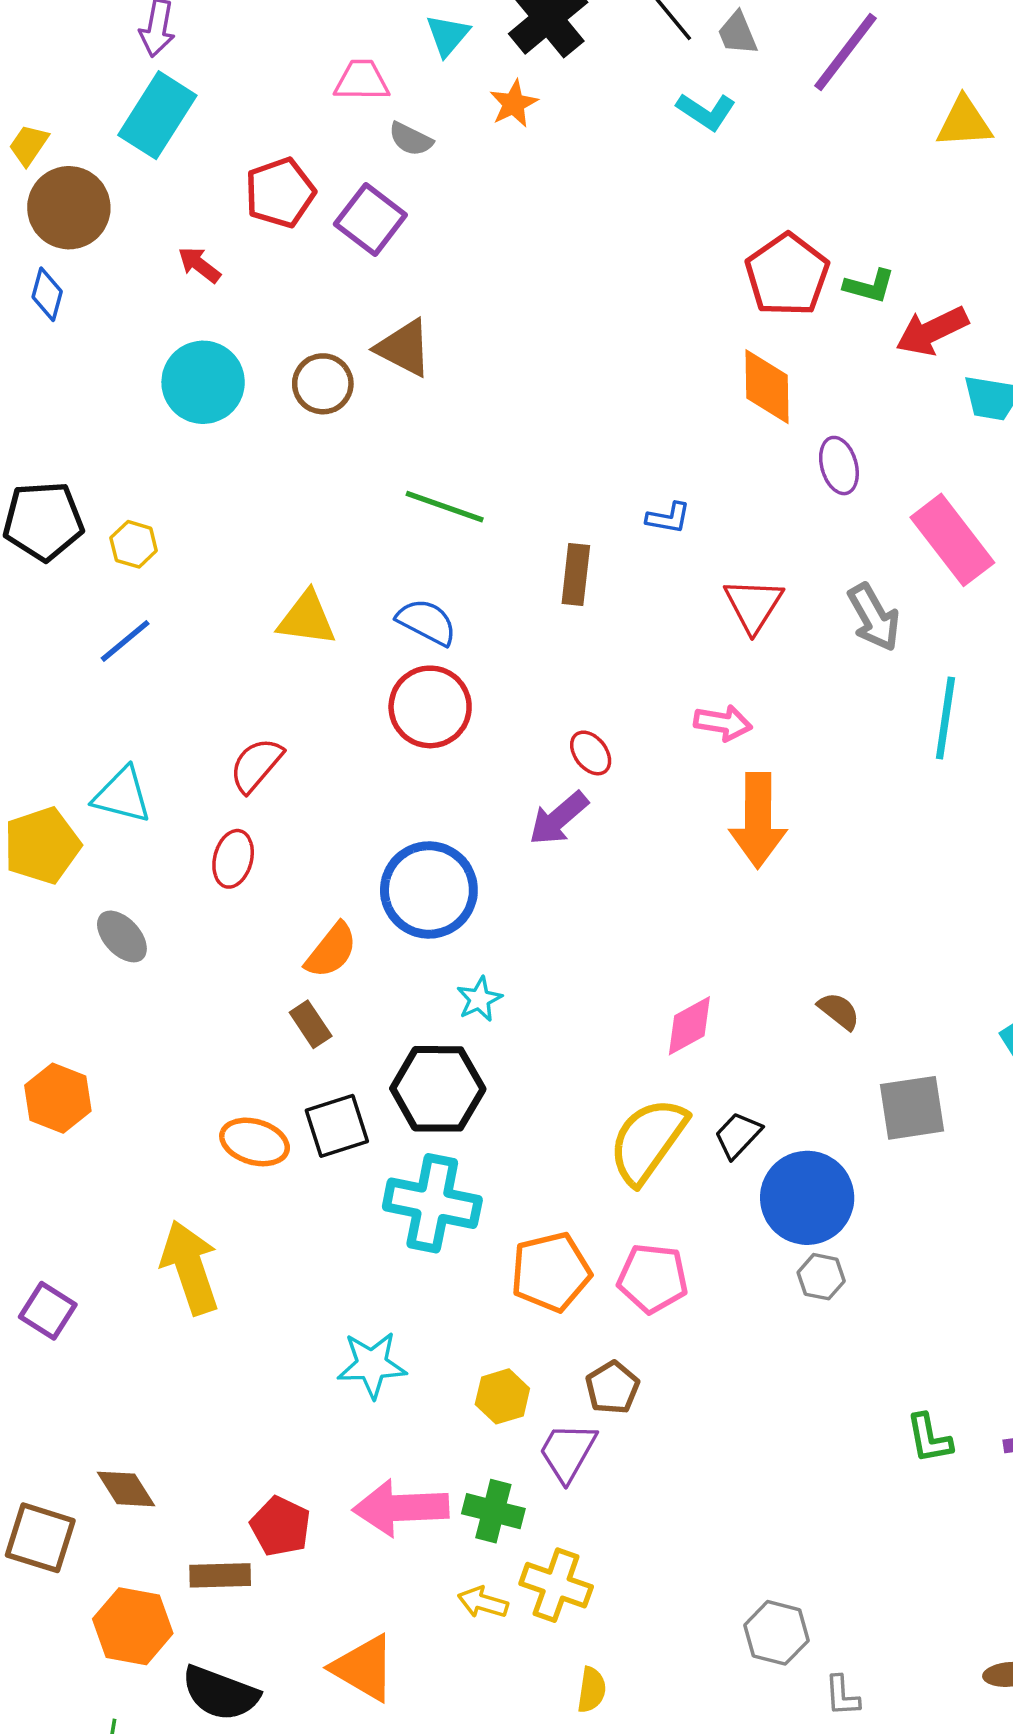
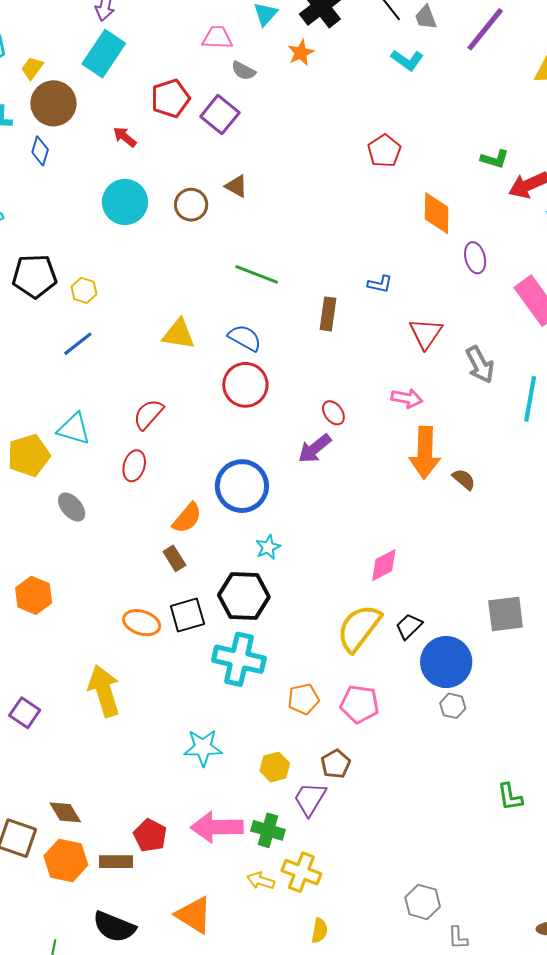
red pentagon: (787, 275) -> (384, 151), moved, size x0.7
brown triangle: (404, 348) -> (236, 186), size x0.7
gray arrow: (874, 617) -> (480, 365), moved
brown semicircle: (839, 1011) -> (464, 479), moved
orange pentagon: (551, 1272) -> (303, 699), size x0.7
orange hexagon: (133, 1626) -> (66, 860), moved

